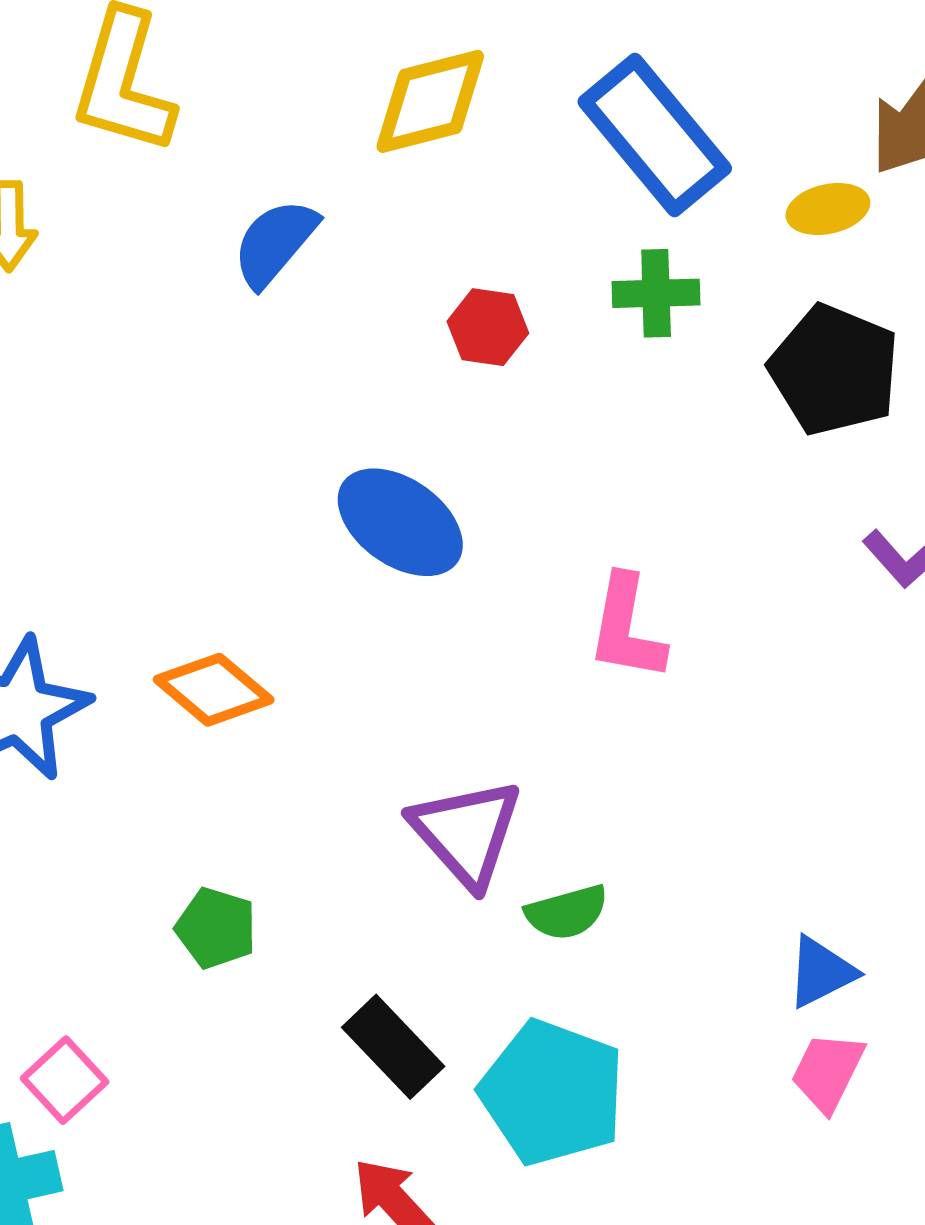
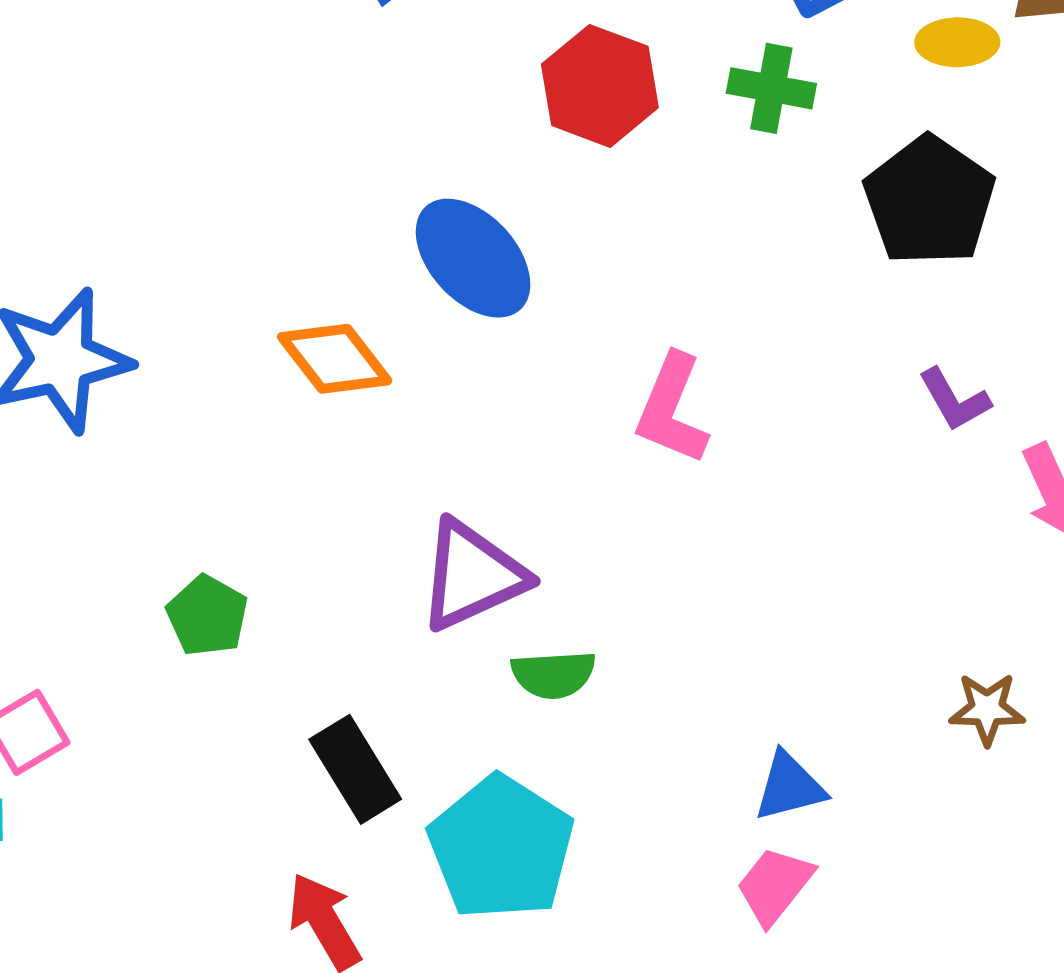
red hexagon: (488, 327) -> (600, 86), size x1.5
orange diamond: (214, 690) -> (335, 359), moved
purple triangle: (466, 833) -> (472, 575), turned 35

